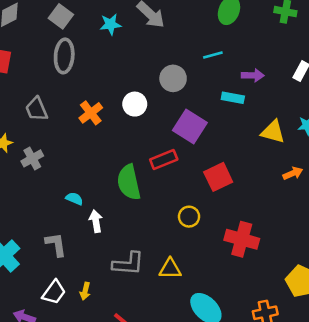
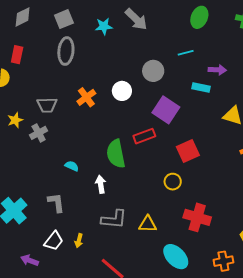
gray square: (61, 16) -> (64, 19), turned 30
gray trapezoid: (37, 109) -> (47, 105), moved, turned -70
yellow circle: (189, 217) -> (173, 182), moved
white arrow: (96, 221) -> (101, 184), moved
red cross: (242, 239) -> (197, 217), moved

